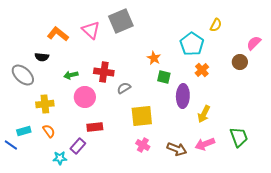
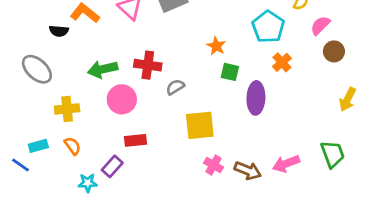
pink semicircle: (254, 43) -> (320, 25), moved
black semicircle: (42, 57) -> (59, 31), moved
green arrow: (71, 75) -> (103, 69), size x1.5
yellow arrow: (204, 114) -> (348, 99), moved
pink cross: (143, 145) -> (214, 165), moved

